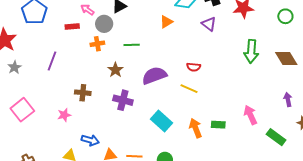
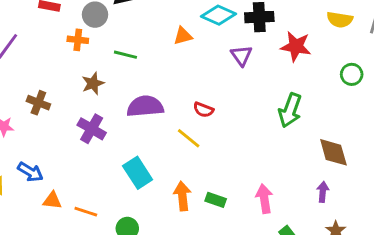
brown diamond: (286, 58) -> (333, 152), moved

